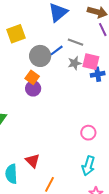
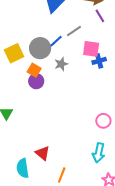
yellow square: (16, 34) -> (14, 53), moved
gray line: (75, 42) -> (74, 31), turned -49
gray star: (75, 63) -> (61, 64), moved
pink circle: (88, 133) -> (103, 121), moved

